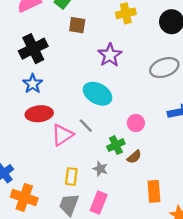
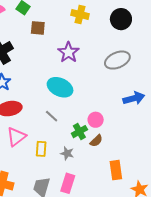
yellow cross: (126, 13) -> (80, 15), turned 30
pink circle: (136, 123) -> (96, 120), moved
pink triangle: (62, 135) -> (16, 137), moved
yellow rectangle: (71, 176) -> (41, 149), moved

